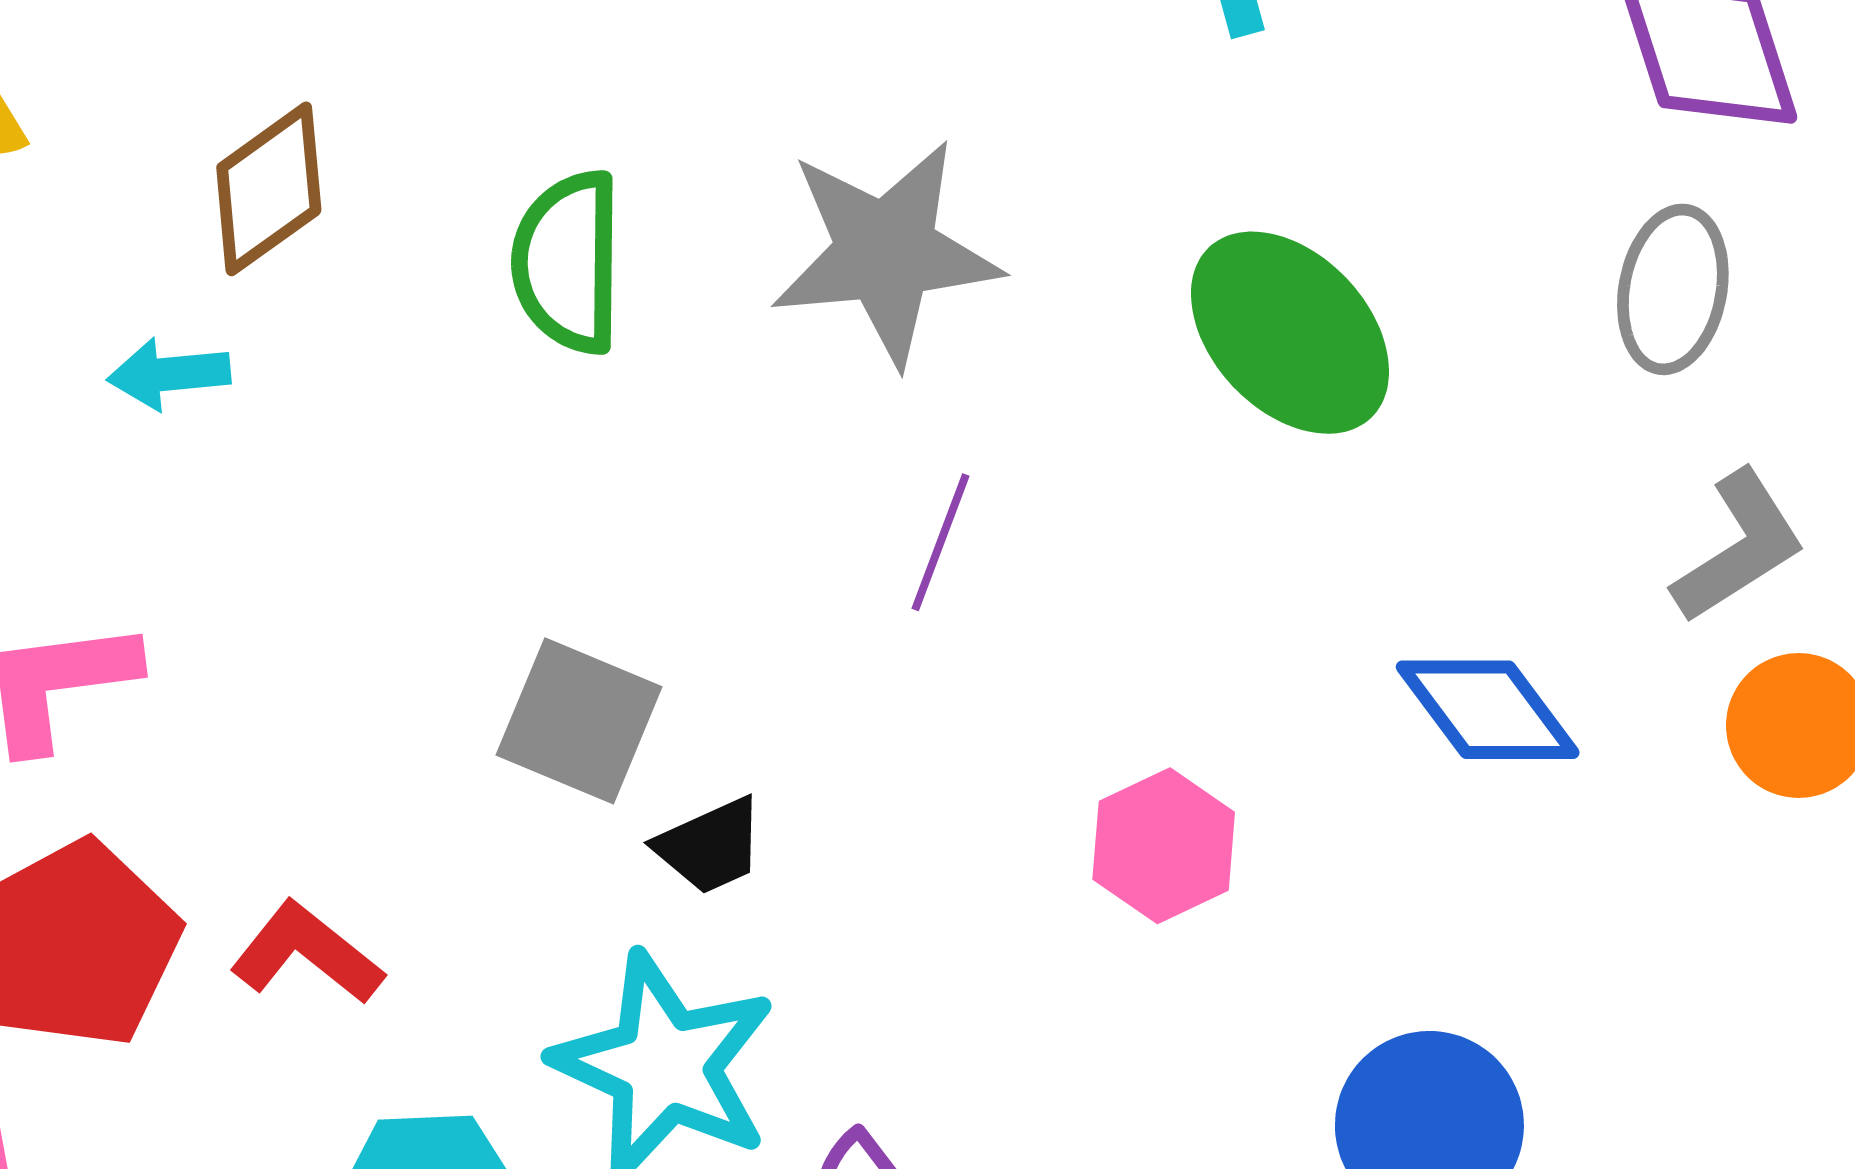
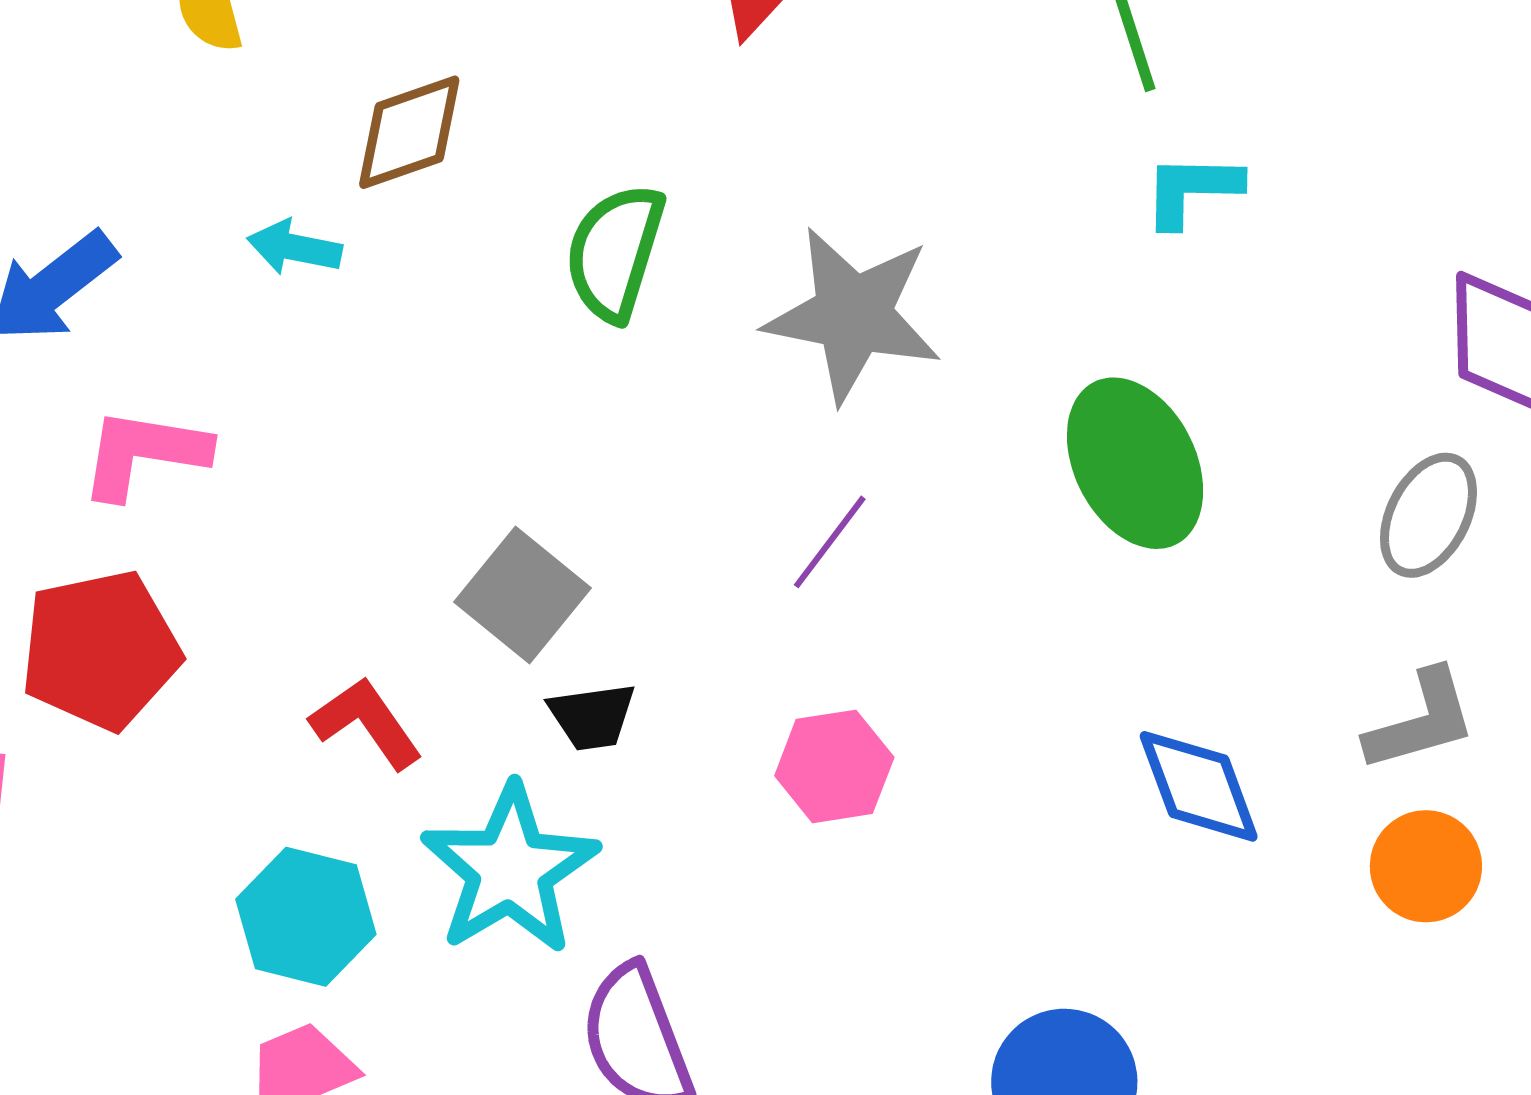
pink hexagon: (1164, 846) -> (834, 766), moved
red L-shape: (307, 953) -> (366, 723), moved

